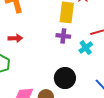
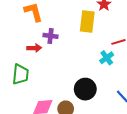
purple cross: (63, 36) -> (51, 36), moved

